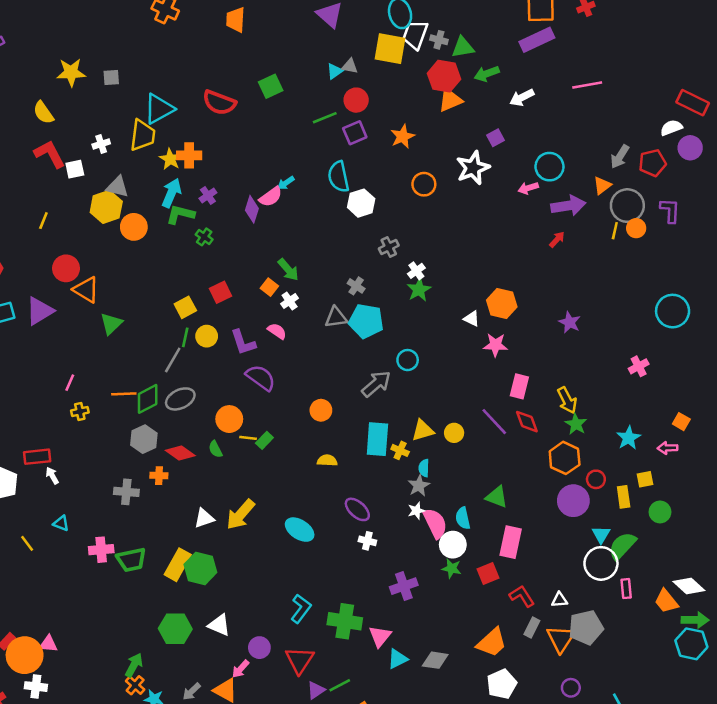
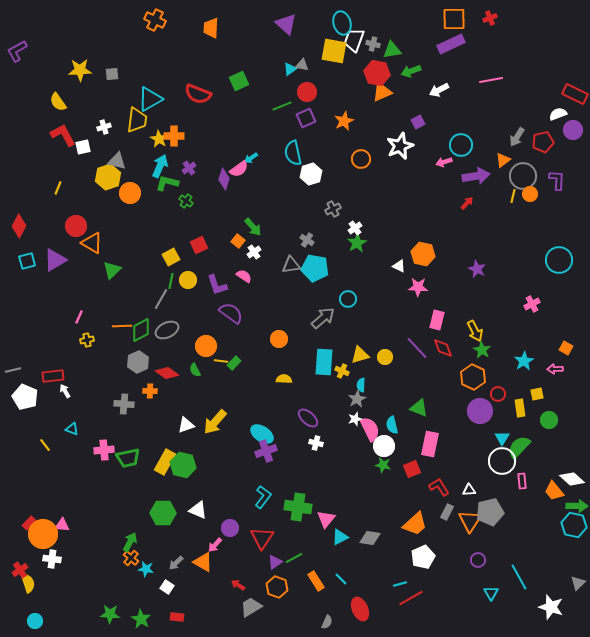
purple cross: (404, 586) -> (266, 451), moved

